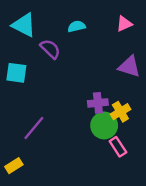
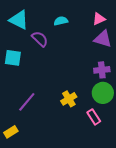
purple triangle: (129, 67) -> (103, 39), moved
purple cross: (98, 103) -> (102, 70), moved
yellow cross: (120, 112) -> (69, 99), moved
green circle: (104, 125) -> (103, 93), moved

